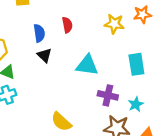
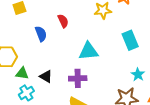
black triangle: (44, 55) -> (46, 77), moved
purple cross: (108, 95) -> (78, 78), moved

